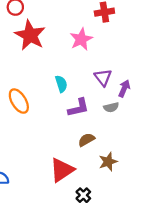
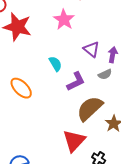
brown semicircle: (86, 140) -> (90, 108), size x1.8

